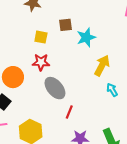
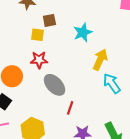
brown square: (66, 25) -> (49, 20), moved
cyan arrow: (112, 90) -> (112, 83), size x1.5

